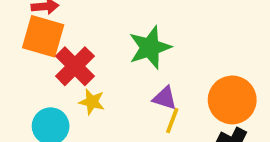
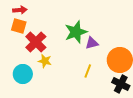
orange square: (43, 36) -> (19, 26), size x0.7
purple triangle: (165, 98) -> (92, 43), moved, turned -32

